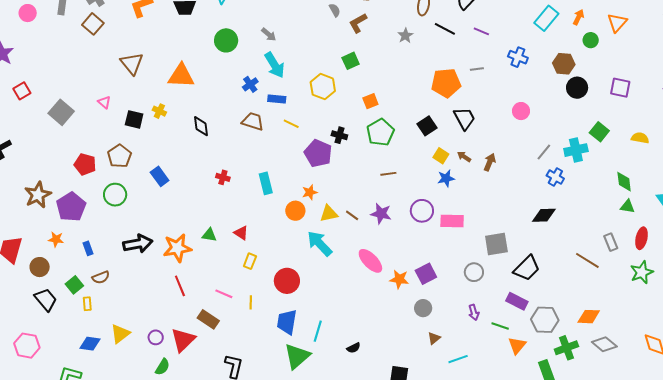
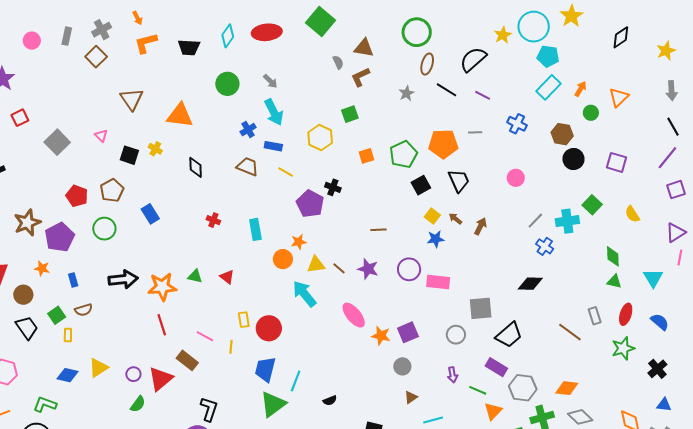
green pentagon: (380, 132) -> (403, 154), moved
yellow semicircle: (640, 138) -> (632, 214), turned -138
yellow rectangle: (250, 261) -> (244, 320), moved, turned -35

